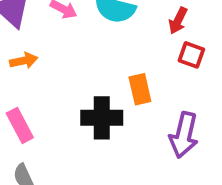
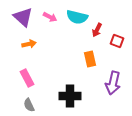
red arrow: (178, 21) -> (97, 30), moved
black cross: (102, 118) -> (70, 96), moved

